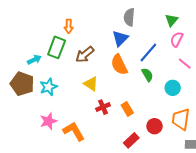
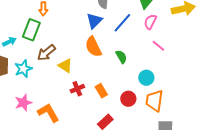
blue line: (148, 52) -> (122, 23), moved
brown arrow: (85, 55) -> (46, 53), moved
cyan circle: (173, 88) -> (146, 78), moved
red circle: (154, 126) -> (128, 99), moved

